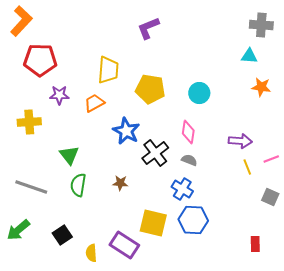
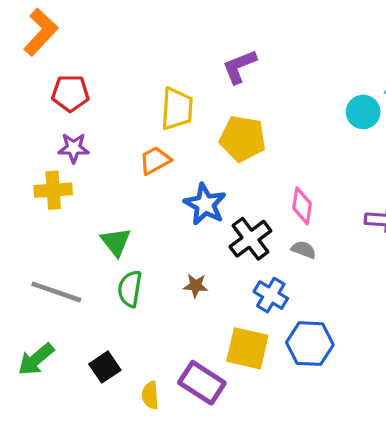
purple L-shape: (148, 28) -> (239, 67), moved
red pentagon: (40, 60) -> (70, 93), size x0.7
cyan circle: (199, 93) -> (363, 112), moved
purple star: (59, 95) -> (74, 148), moved
blue cross: (182, 189) -> (271, 295), moved

